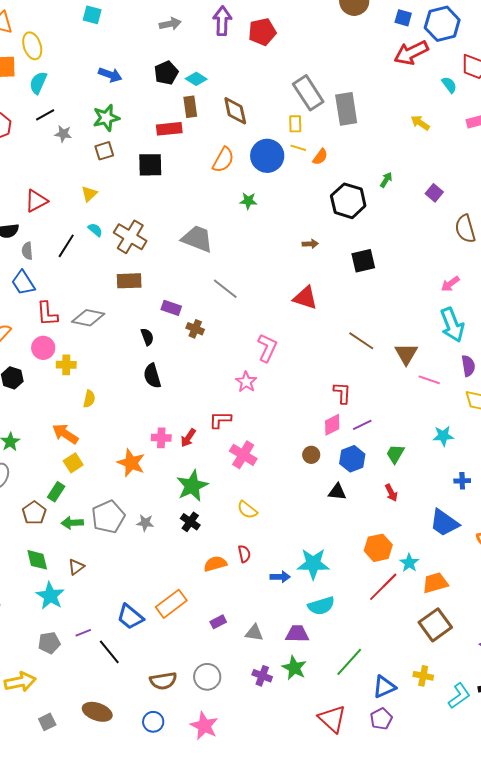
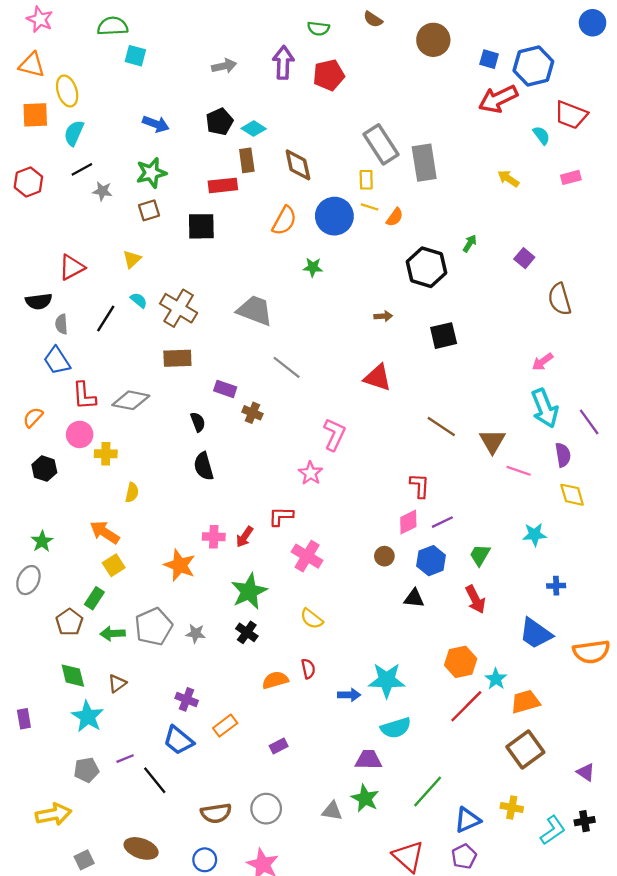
red arrow: (391, 493) -> (475, 599), size x1.4
orange rectangle: (171, 604) -> (225, 726), size x0.7
gray triangle: (254, 633) -> (332, 811), moved
purple cross: (262, 676) -> (187, 699), moved

